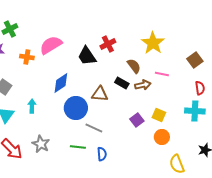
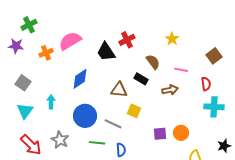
yellow star: (153, 43) -> (172, 39), size x0.6
orange cross: (27, 57) -> (46, 53), turned -32
brown arrow: (143, 85) -> (170, 90), moved
red semicircle: (200, 88) -> (206, 84), moved
blue circle: (76, 108) -> (85, 116), moved
yellow square: (159, 115) -> (134, 111), moved
purple square: (137, 120) -> (160, 134), moved, turned 32

